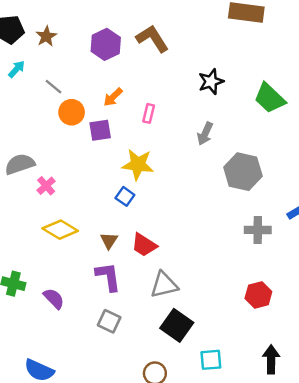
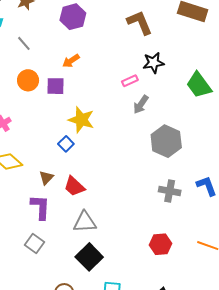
brown L-shape: (152, 39) -> (140, 23), moved
orange circle: (72, 112) -> (28, 80), moved
pink rectangle: (149, 113) -> (130, 81), moved, turned 42

